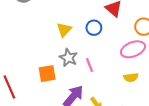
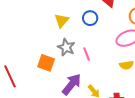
orange square: (47, 74) -> (46, 63), turned 30

